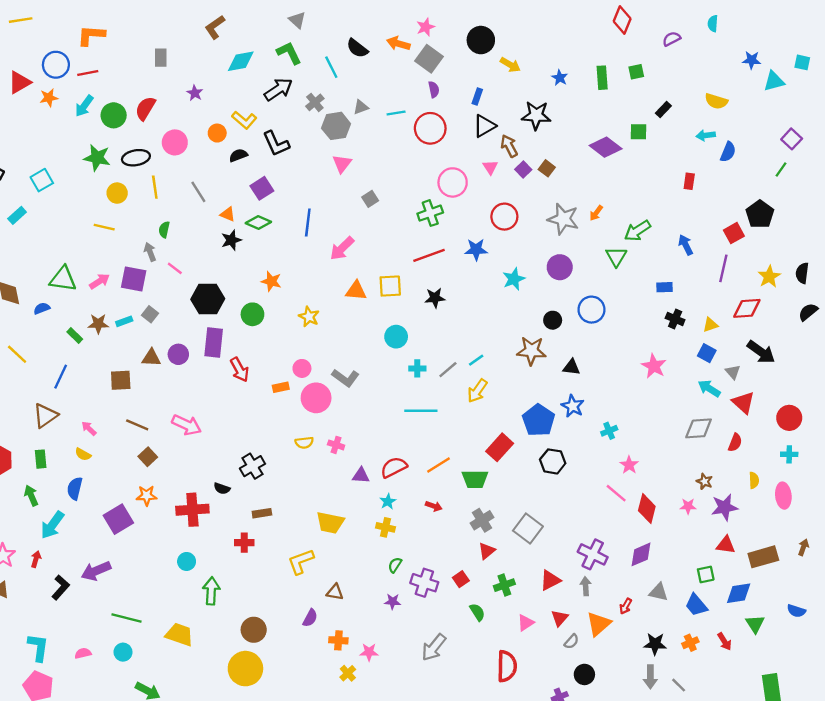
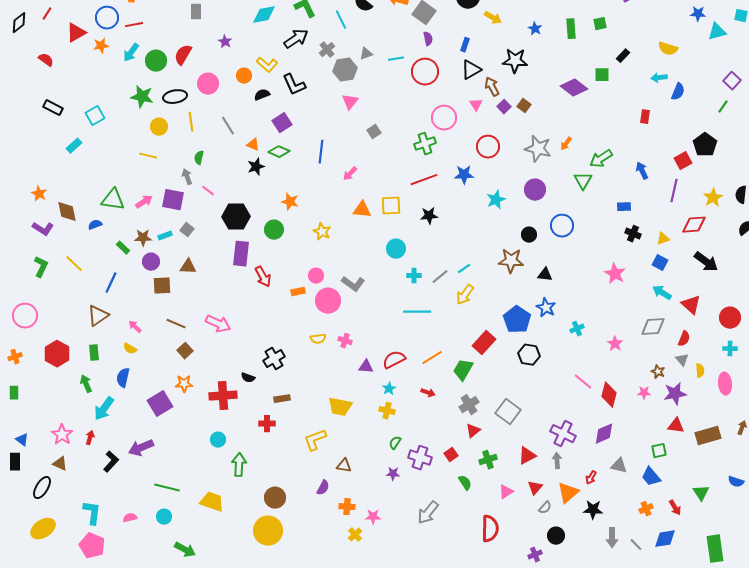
pink arrow: (342, 248) -> (350, 174), size x0.7
purple circle: (178, 354) -> (151, 262), moved
gray triangle: (733, 372) -> (682, 360), moved
pink star: (629, 465) -> (615, 344), moved
green trapezoid: (475, 479) -> (463, 370), turned 120
blue diamond: (739, 593) -> (665, 539), moved
black star: (655, 644) -> (593, 510), moved

